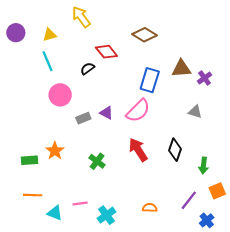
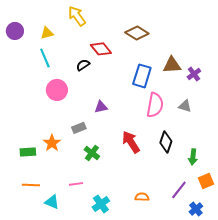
pink semicircle: (138, 111) -> (155, 105), moved, turned -35
purple triangle: (106, 113) -> (101, 107), turned -40
gray rectangle: (83, 118) -> (79, 128), moved
pink line: (80, 203) -> (76, 184), moved

